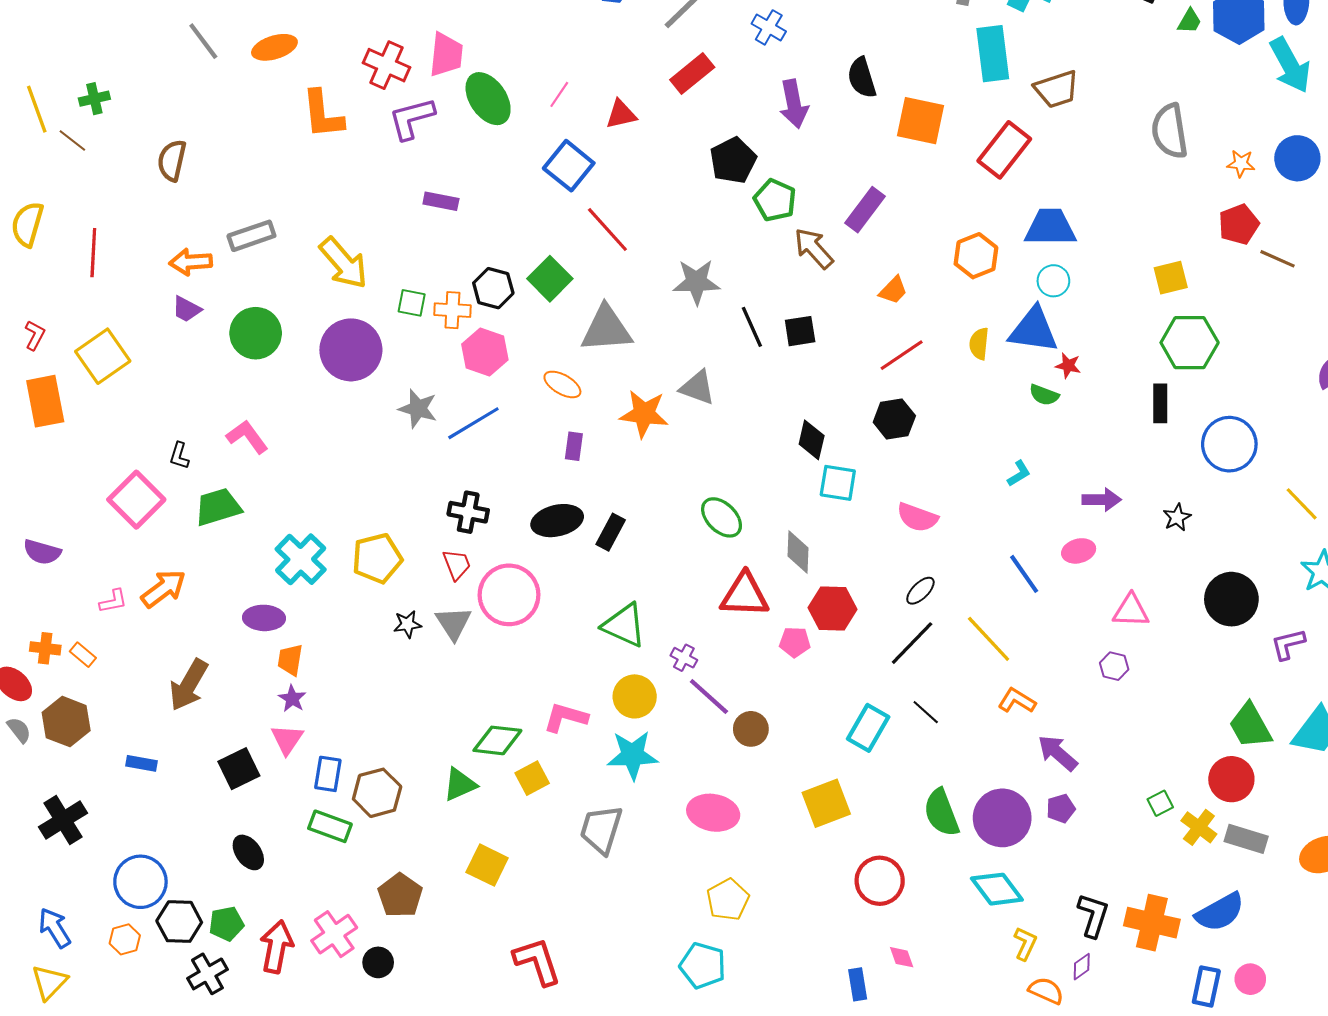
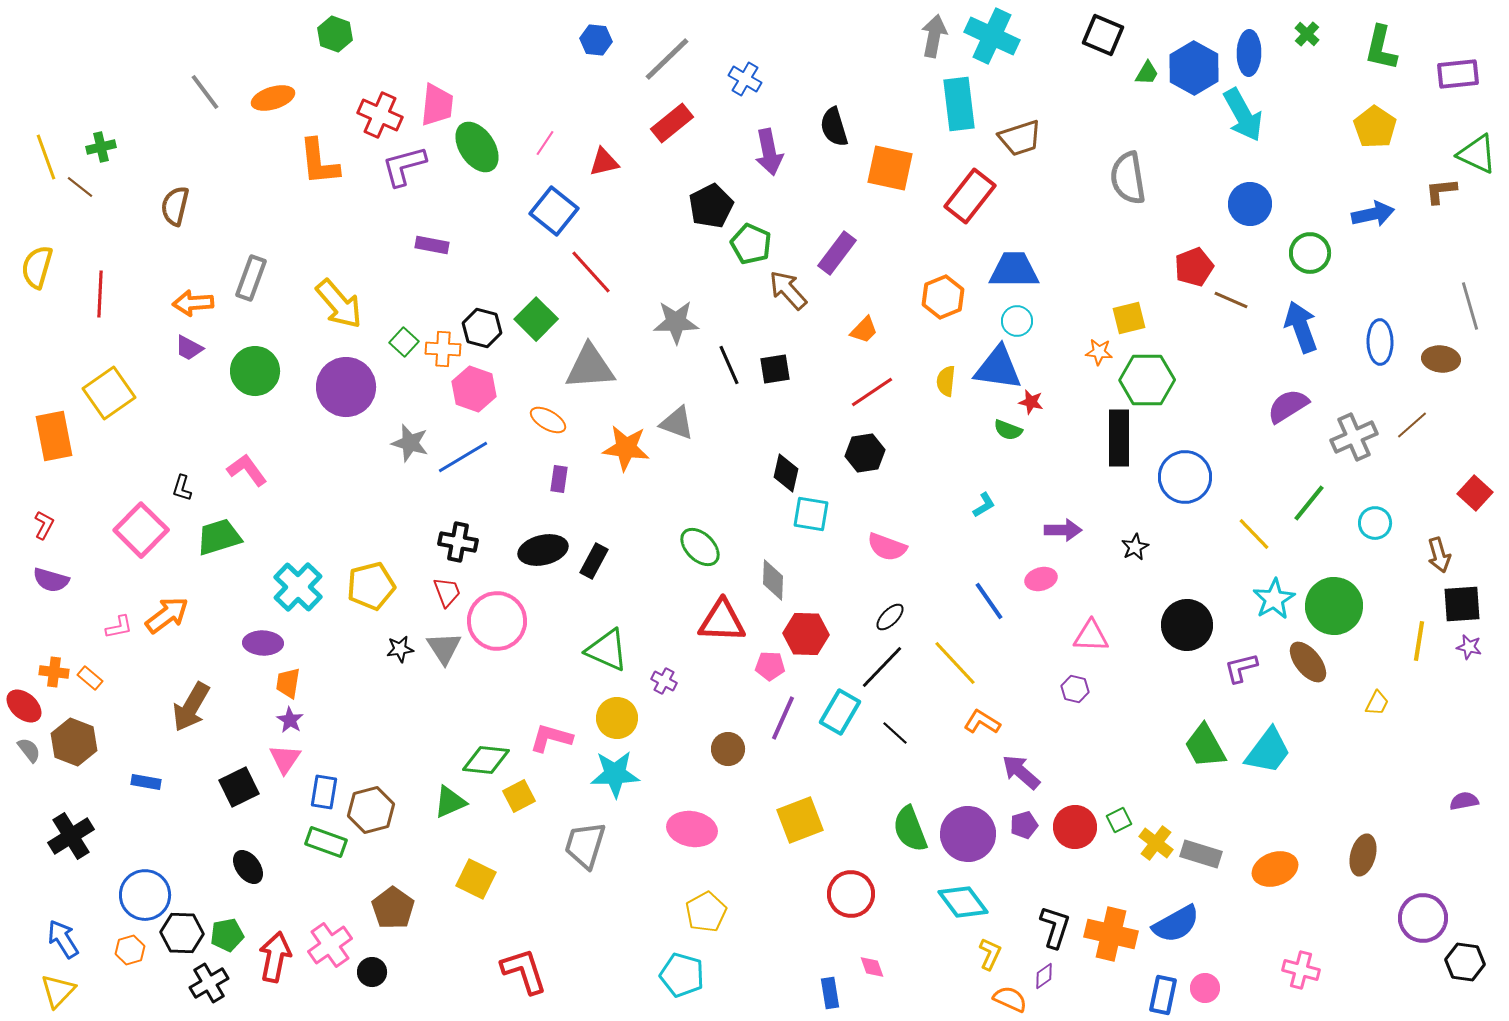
orange star: (1241, 164) -> (1099, 352), moved
gray rectangle: (251, 236) -> (251, 278), turned -51
green square: (412, 303) -> (404, 342), turned 32
red L-shape: (35, 335) -> (44, 525), moved
black rectangle: (1160, 403) -> (1119, 438), size x1.5
purple line: (709, 696) -> (783, 718), moved, turned 72
cyan rectangle: (868, 728) -> (840, 712), moved
red circle: (1231, 779) -> (1075, 827), moved

